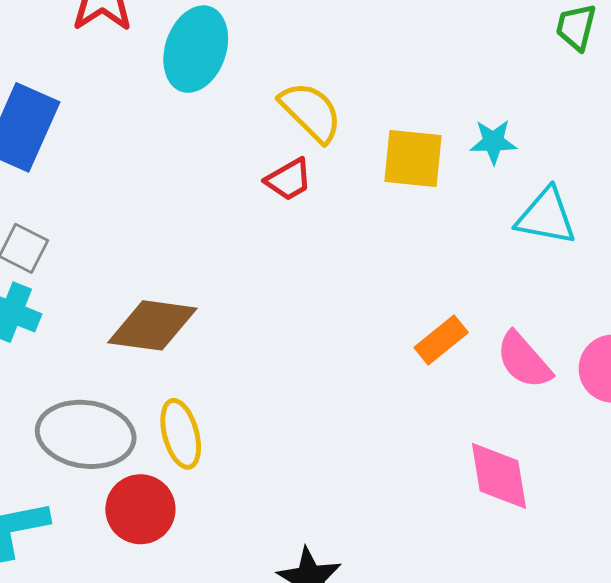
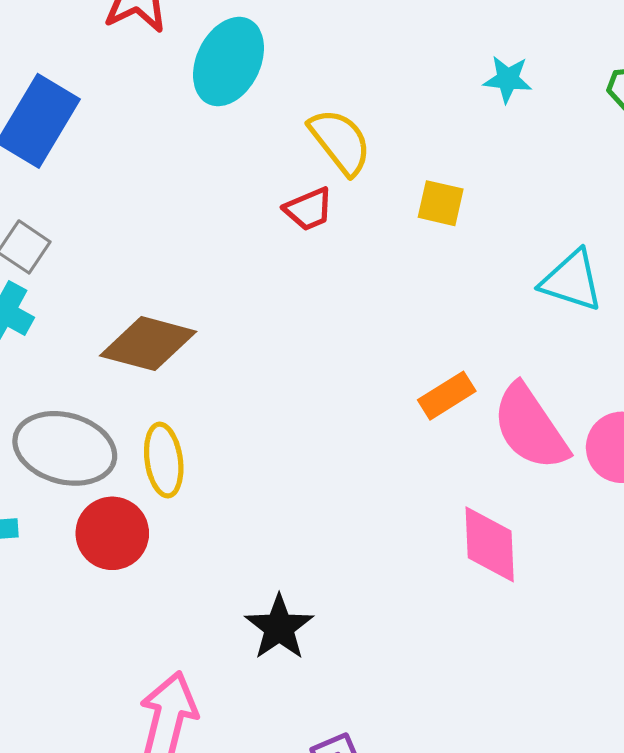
cyan star: (493, 142) -> (508, 79), moved
yellow square: (413, 158) -> (441, 203), size x0.7
pink semicircle: (524, 360) -> (530, 427), size x1.4

